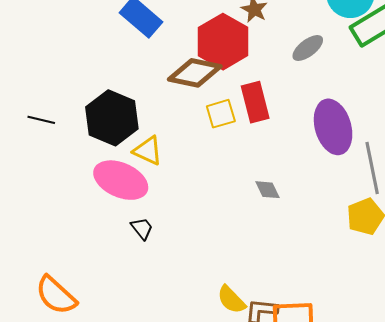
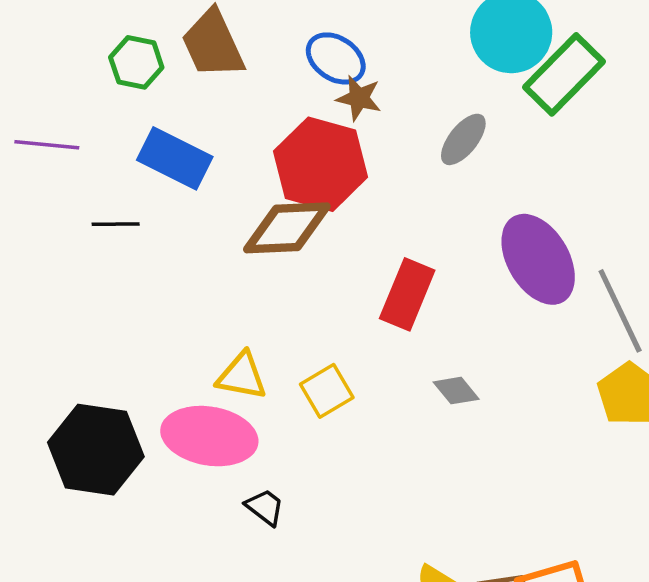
red rectangle: (255, 102) -> (407, 294), moved, turned 51
yellow square: (221, 114) -> (327, 391), moved
black hexagon: (112, 118) -> (96, 450), moved
black line: (41, 120) -> (116, 224), moved

